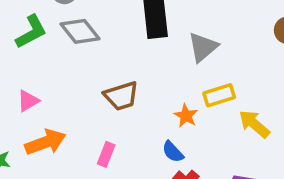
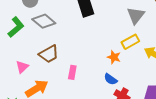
gray triangle: (203, 47) -> (136, 15), moved
brown trapezoid: (121, 96) -> (49, 54), moved
pink rectangle: (106, 154) -> (72, 72), moved

